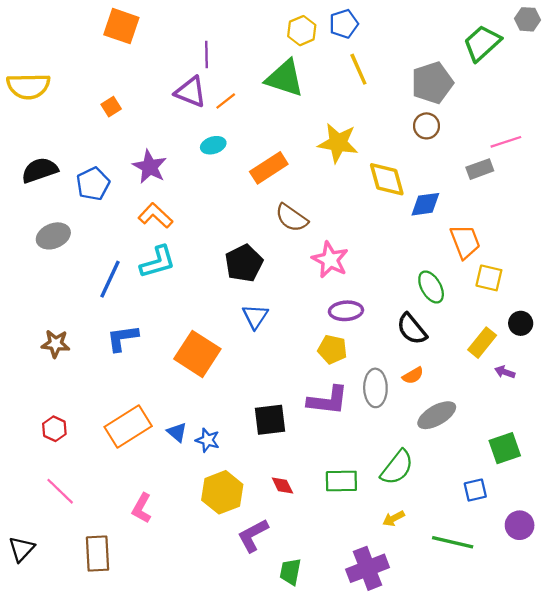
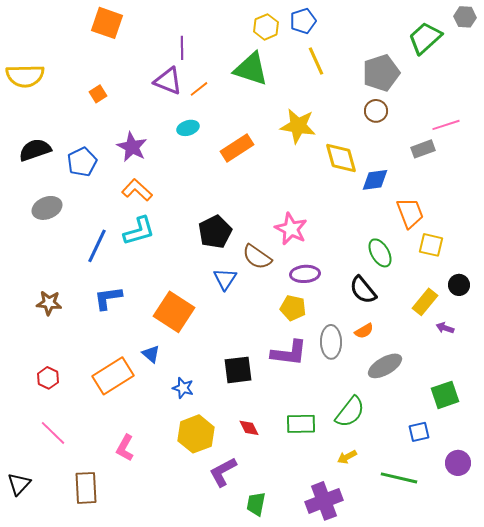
brown semicircle: (292, 218) -> (257, 257), moved
blue triangle: (177, 432) -> (151, 354), moved

